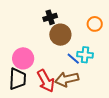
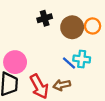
brown circle: (60, 35) -> (72, 27), moved
brown arrow: (67, 79) -> (62, 85), size x0.7

